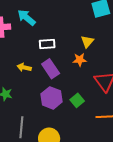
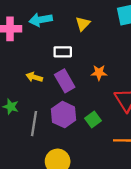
cyan arrow: (26, 18) -> (41, 20), turned -54
yellow triangle: (87, 42) -> (83, 24), moved
gray line: (21, 127) -> (34, 124), moved

